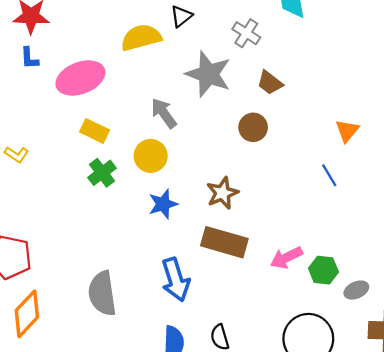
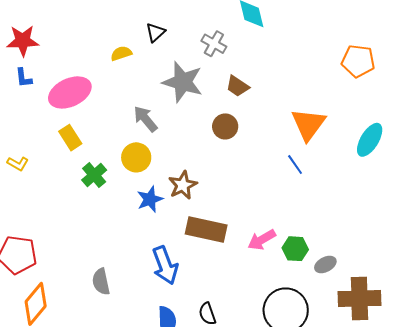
yellow semicircle: (141, 38) -> (121, 53), size x0.6
yellow rectangle: (95, 131) -> (70, 138), moved, turned 35
orange triangle: (347, 131) -> (308, 124), size x1.6
brown star: (222, 193) -> (183, 185), moved
gray semicircle: (102, 293) -> (101, 282), size x0.7

